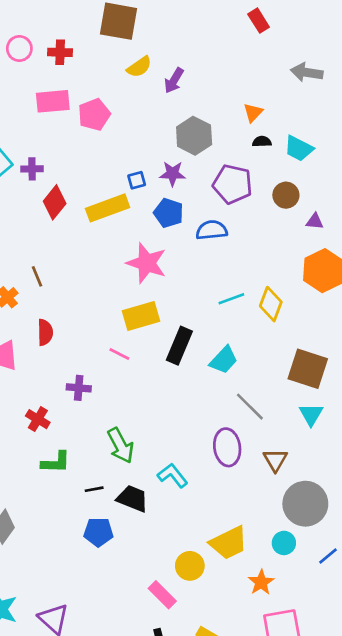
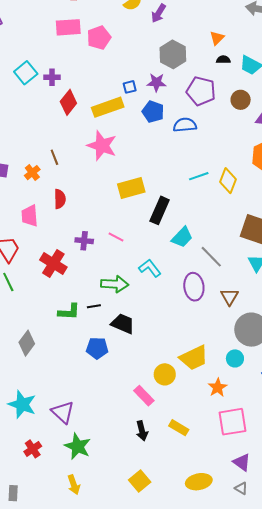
pink star: (147, 263) -> (102, 146), moved
pink line: (119, 354) -> (116, 237), moved
cyan trapezoid: (224, 360) -> (182, 237), moved
red cross: (38, 419) -> (53, 263), size x1.5
green arrow: (121, 446) -> (115, 284), turned -60
green L-shape: (56, 462) -> (69, 312), moved
cyan L-shape: (173, 475) -> (150, 268), moved
black line: (94, 489) -> (94, 306), moved

